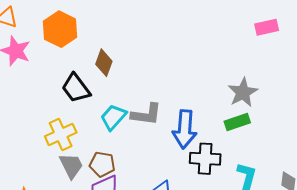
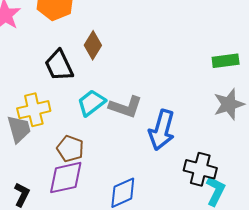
green rectangle: (237, 122) -> (226, 61), moved
black cross: (205, 159) -> (200, 169), moved
gray trapezoid: (71, 166) -> (19, 129), moved

